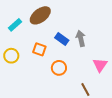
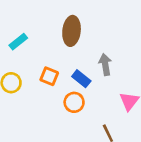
brown ellipse: (40, 15) -> (72, 31), moved, turned -50
blue rectangle: (62, 39) -> (81, 79), moved

